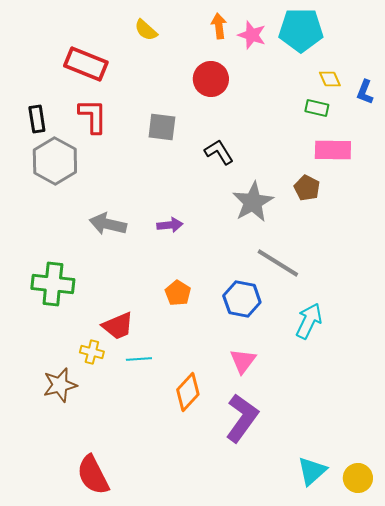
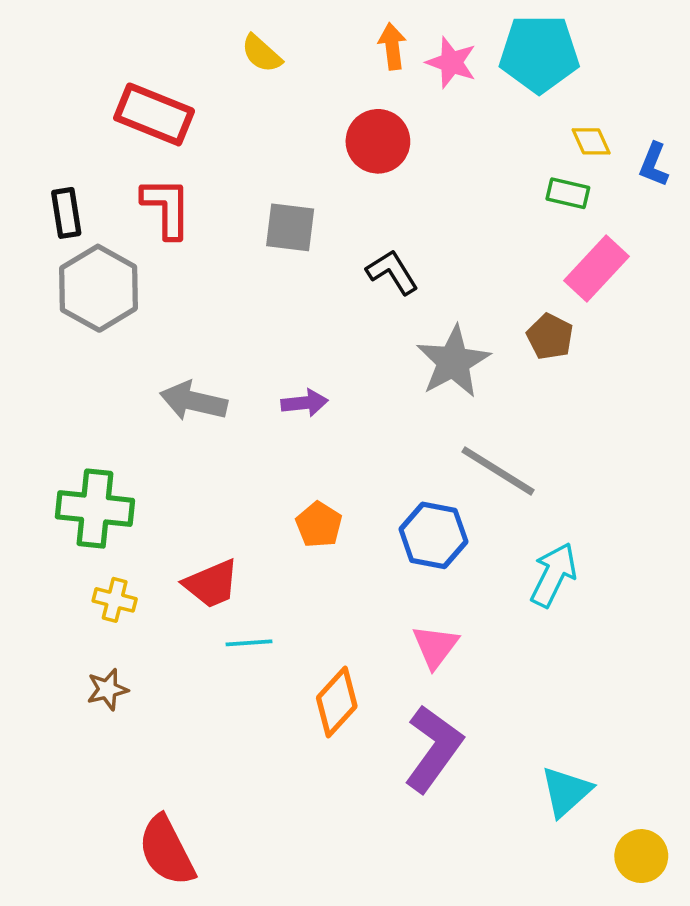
pink rectangle: (333, 150) -> (596, 268), turned -48
yellow cross: (92, 352) -> (115, 600), moved
brown star: (60, 385) -> (107, 689), size x0.7
cyan triangle: (312, 471) -> (566, 792), moved

